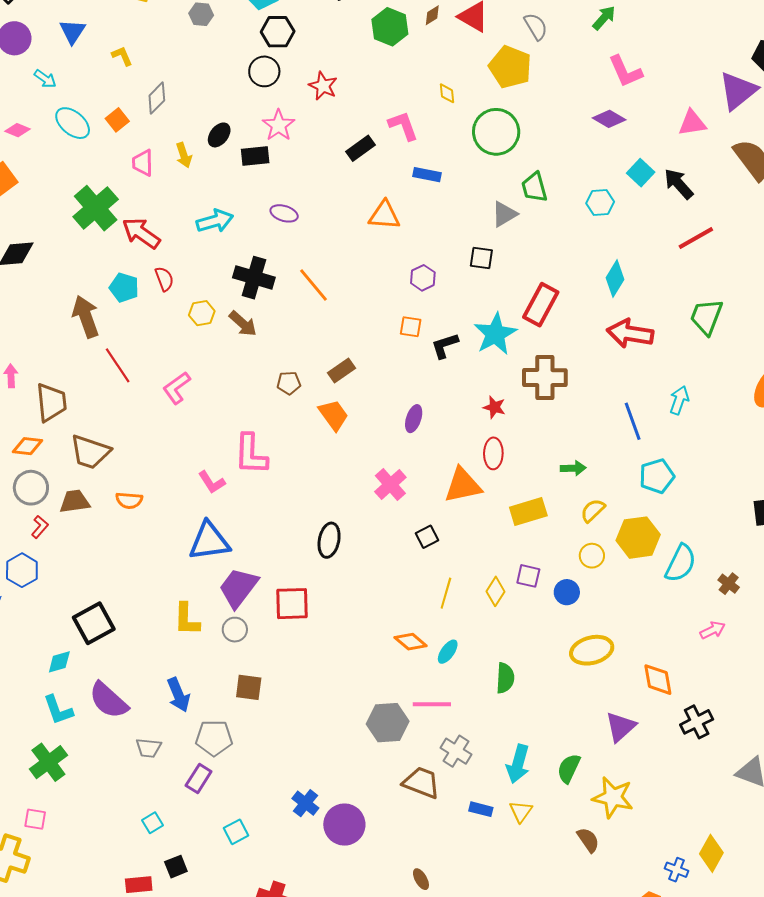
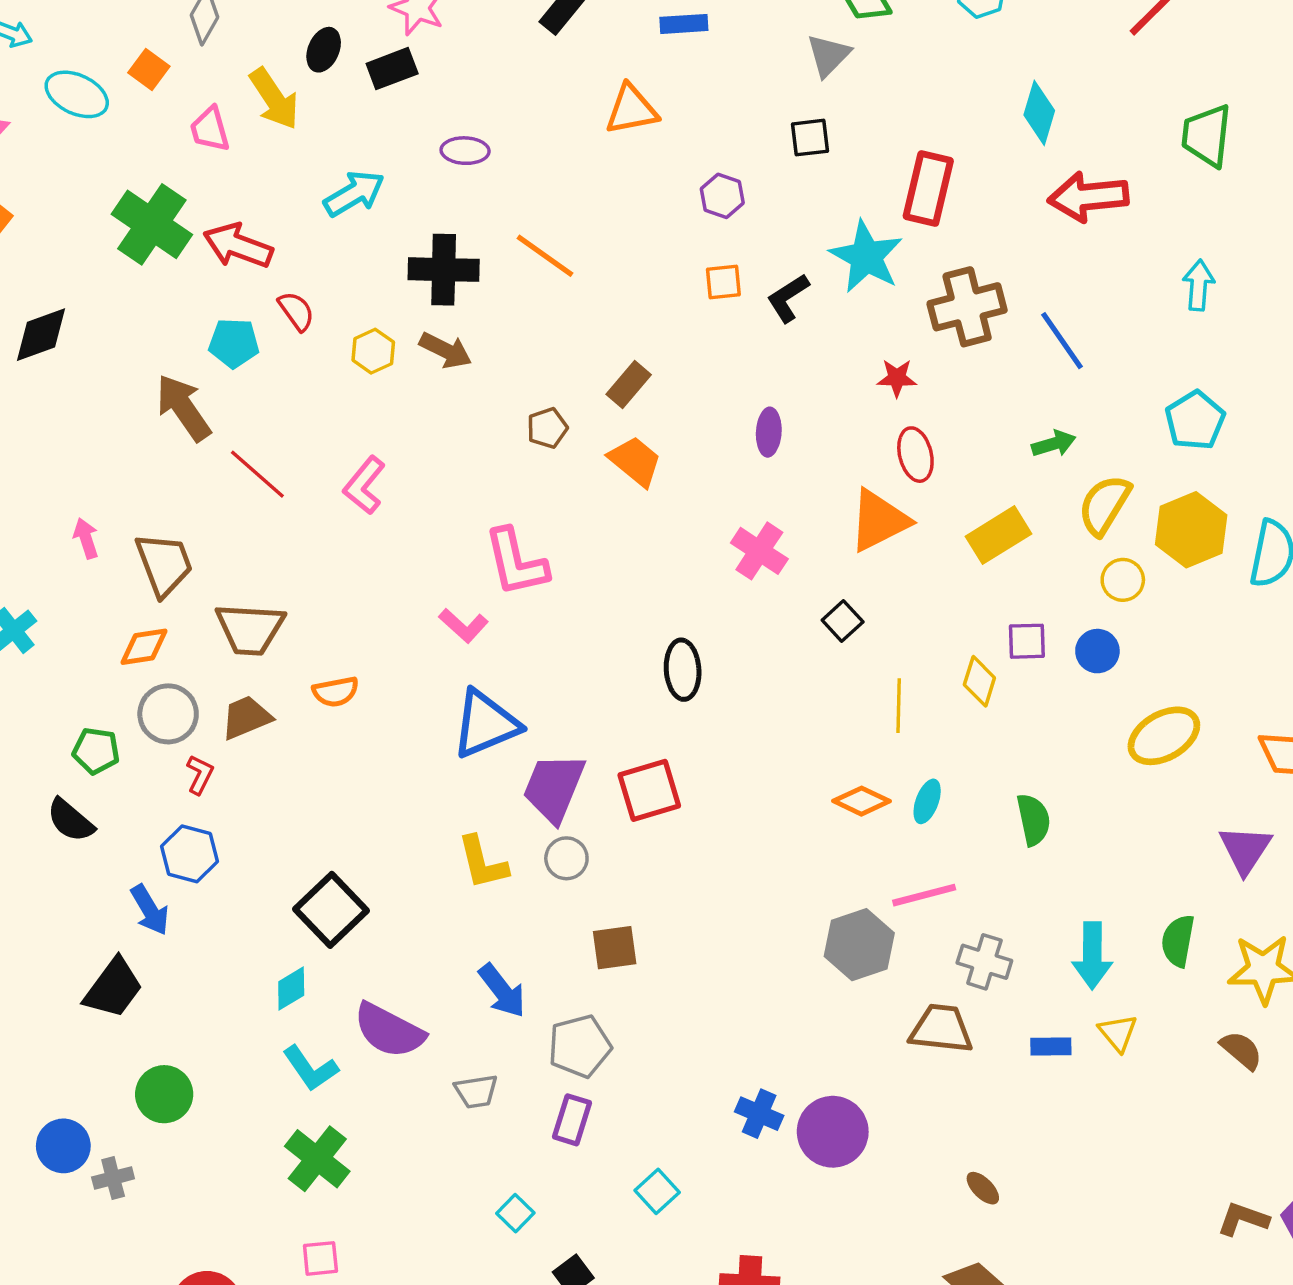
yellow arrow: (184, 155) -> (274, 99), size x1.5
blue line: (633, 421) -> (1062, 341), moved
yellow semicircle: (593, 510) -> (1104, 505), size x1.4

